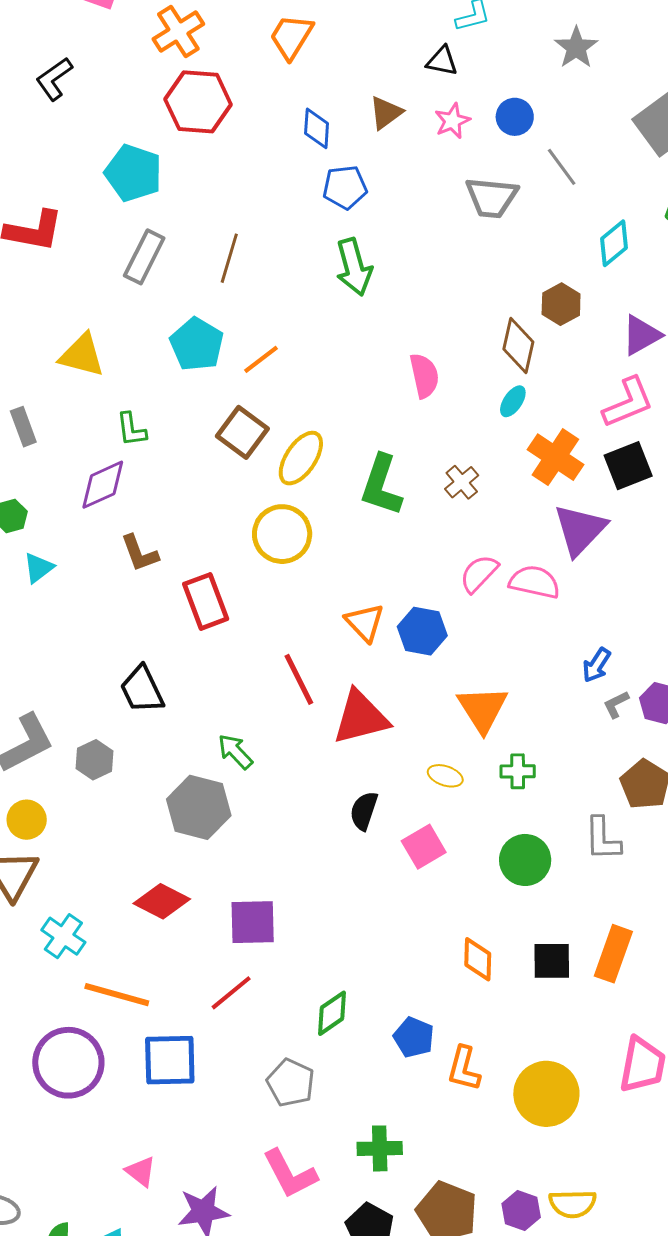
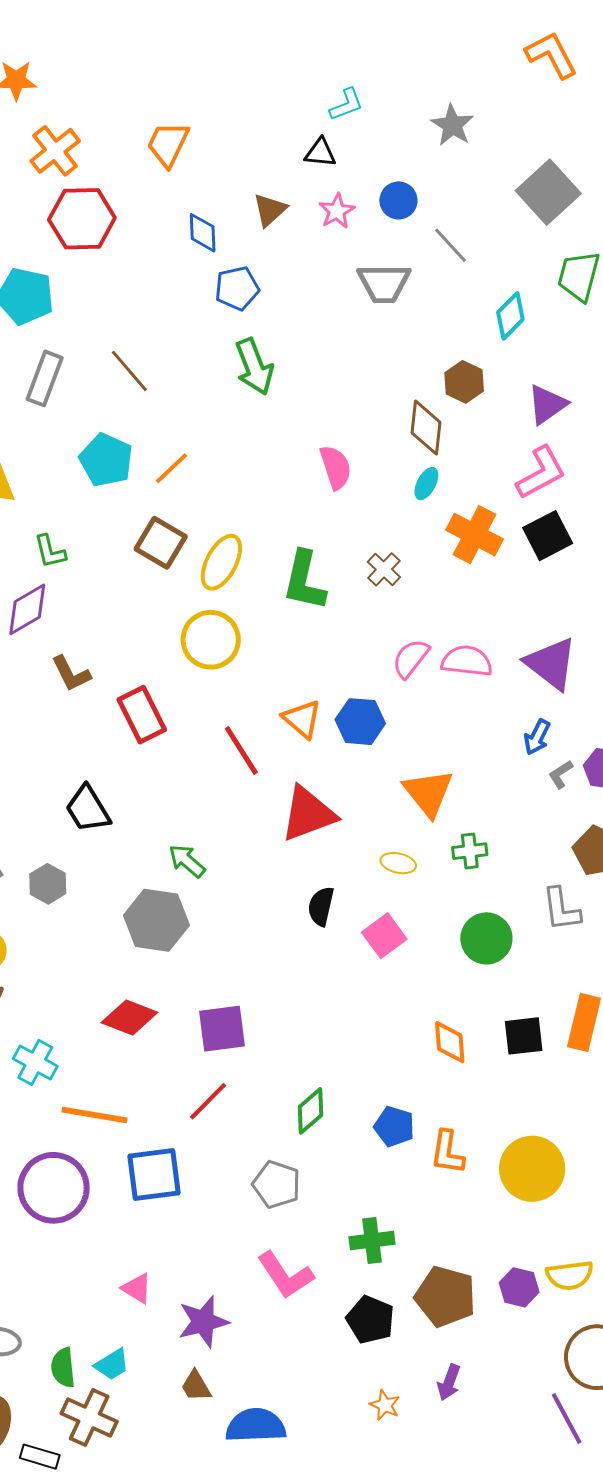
brown line: (229, 258) -> (129, 371), turned -51
purple triangle: (580, 530) -> (551, 664), moved, turned -30
red line: (299, 679) -> (241, 751), moved

